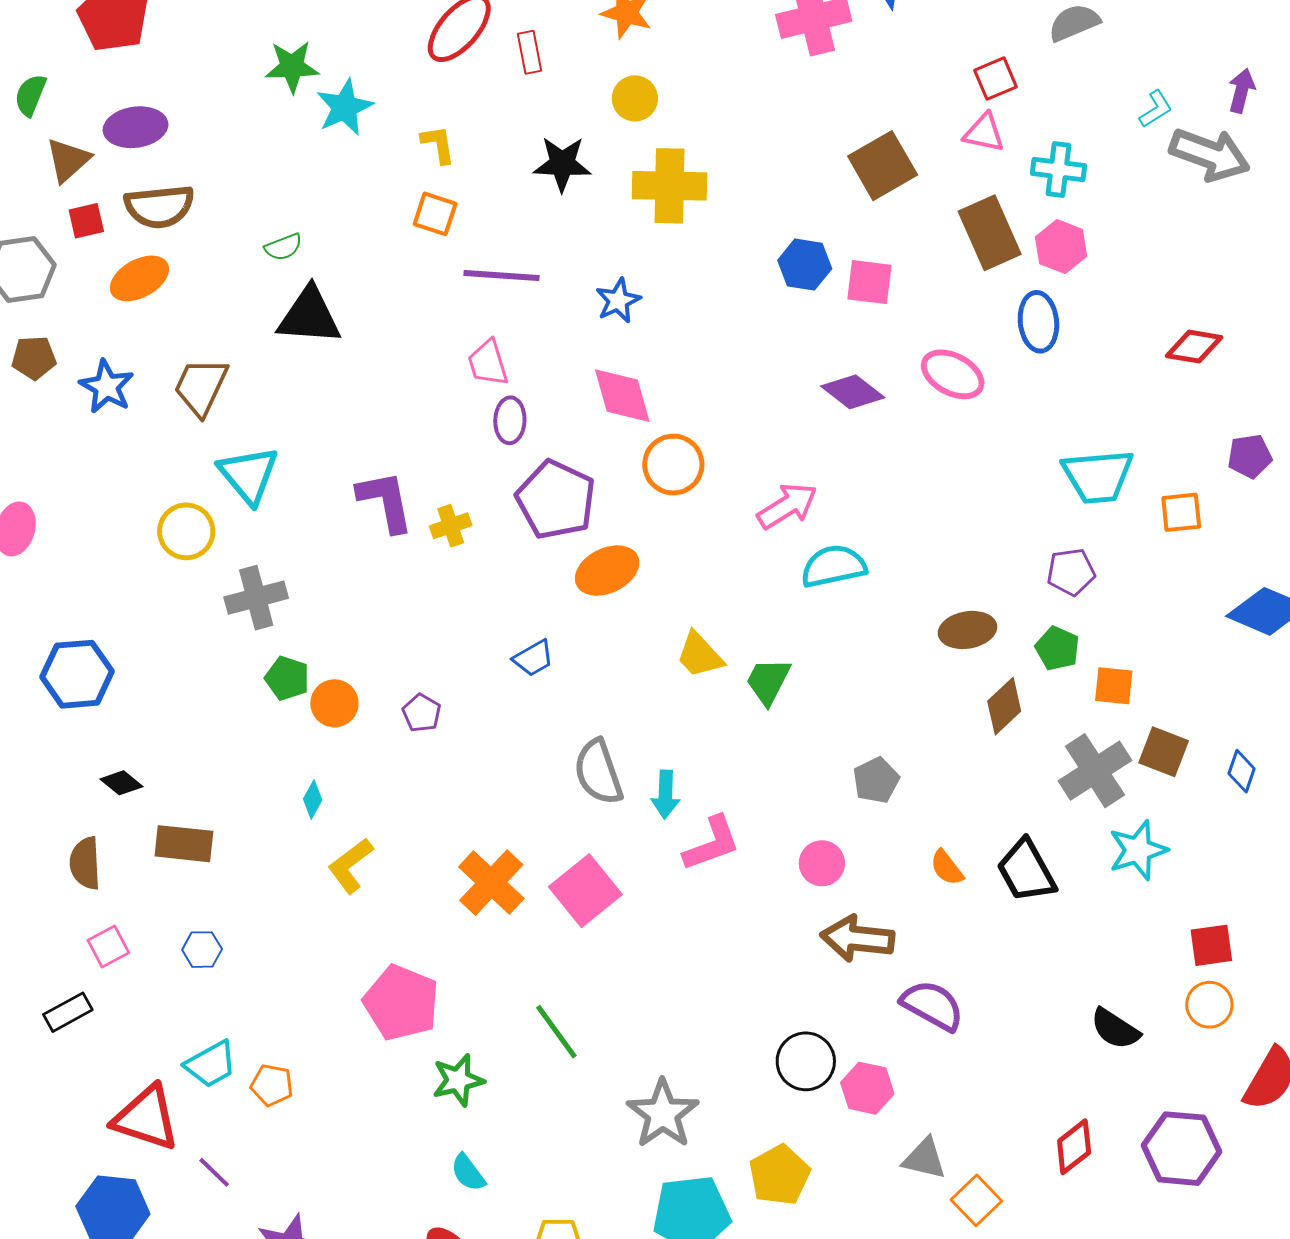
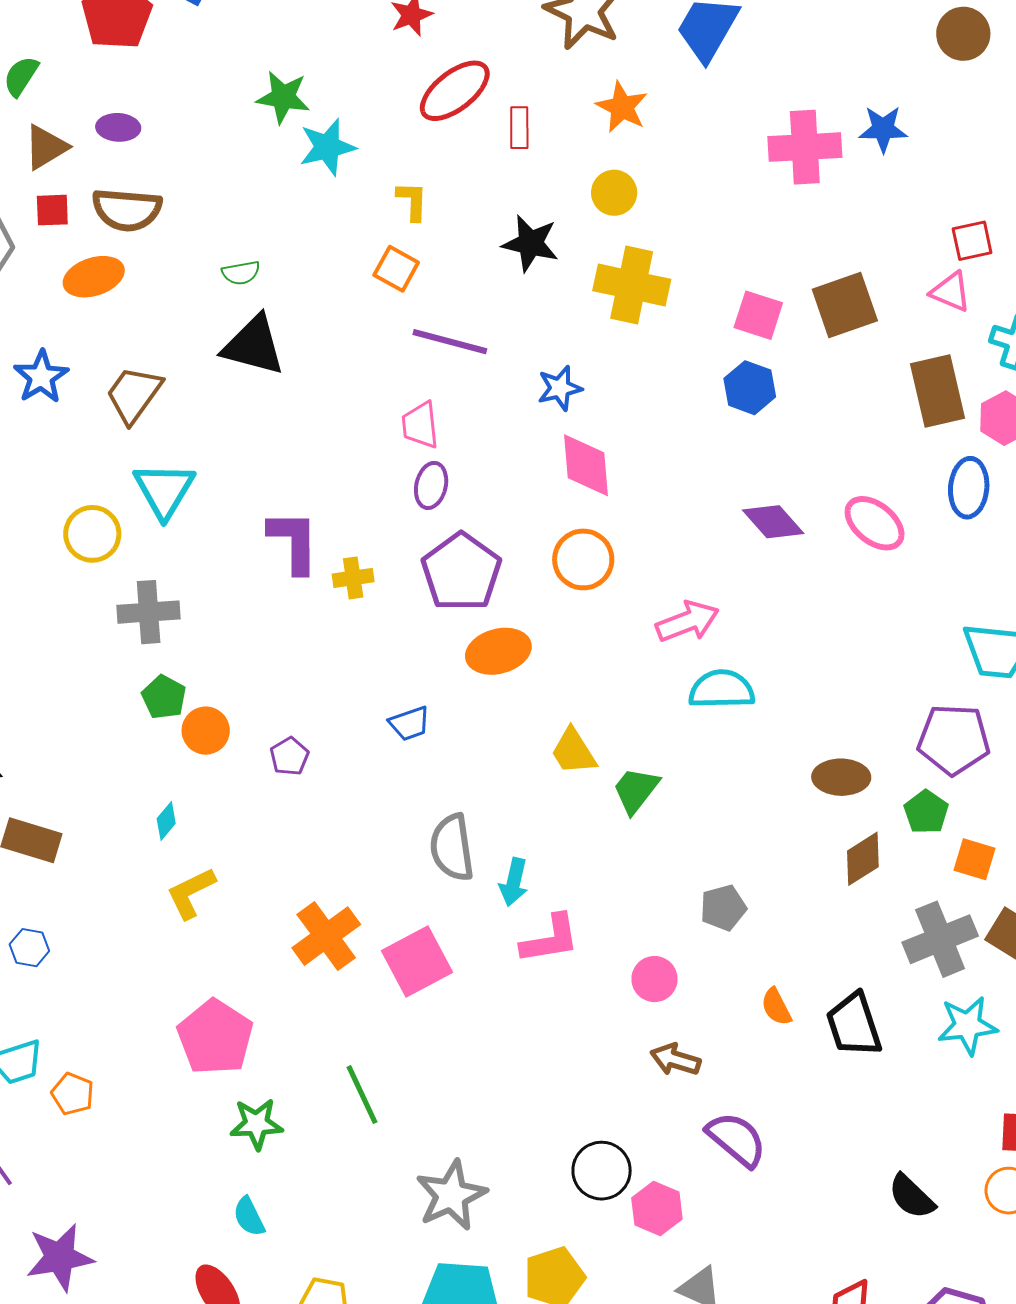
purple ellipse: (136, 127) -> (118, 127), size x0.7
pink square: (869, 282) -> (758, 315), moved
pink diamond: (622, 396) -> (586, 465), moved
purple pentagon: (1071, 572) -> (954, 740), size x1.5
brown arrow: (857, 939) -> (675, 1060), size x0.7

